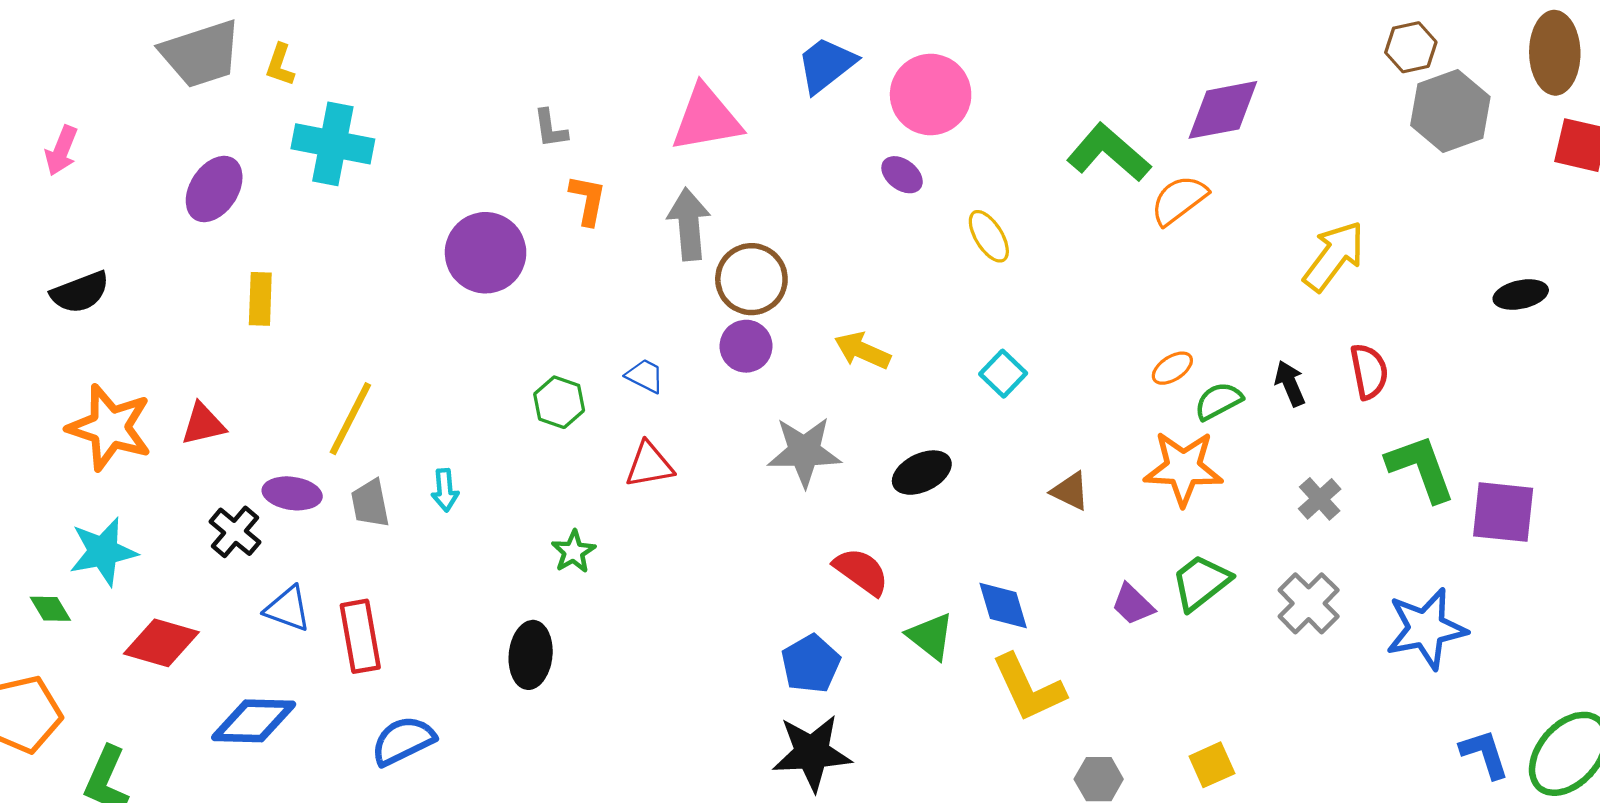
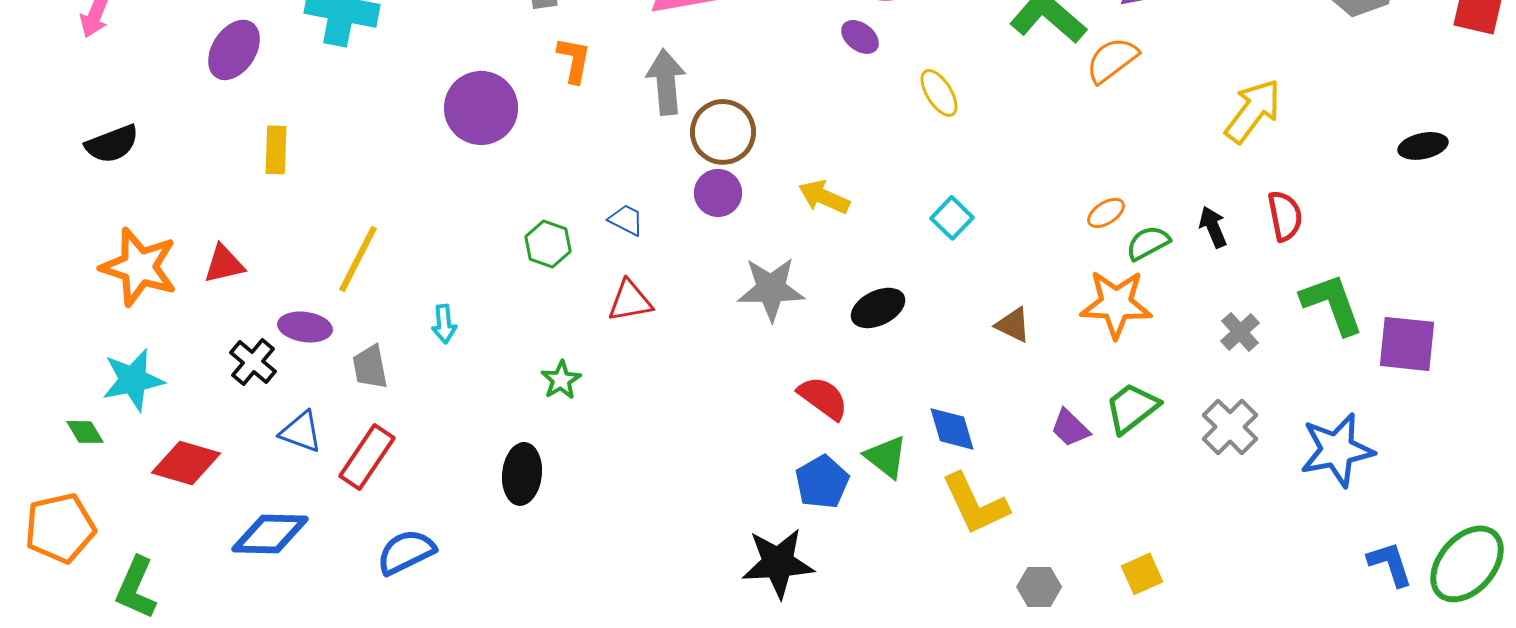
gray trapezoid: (370, 503) -> (370, 367), moved
red rectangle: (360, 636) -> (367, 457), turned 44
blue pentagon: (811, 664) -> (822, 482), moved

